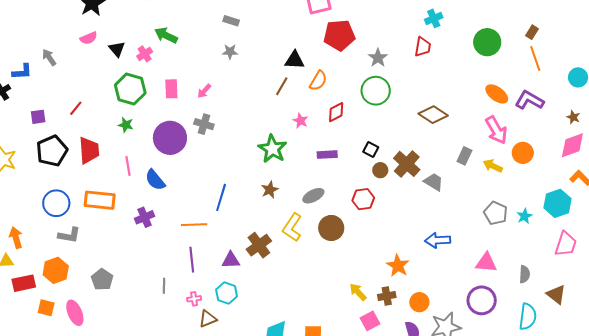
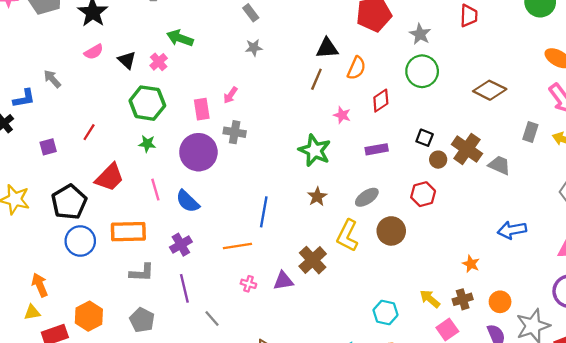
gray rectangle: (231, 21) -> (251, 13), turned 42
pink rectangle: (171, 89) -> (202, 109), moved
red trapezoid: (89, 150) -> (110, 177), turned 56
black pentagon: (52, 151) -> (69, 202), moved
gray L-shape: (69, 235) -> (142, 273), moved
purple line: (192, 260) -> (184, 288), moved
orange star: (398, 266) -> (471, 264), size x0.7
gray line: (164, 286) -> (212, 319), turned -35
cyan hexagon: (227, 293) -> (385, 313), moved
pink cross: (194, 299) -> (248, 284), moved, turned 32

